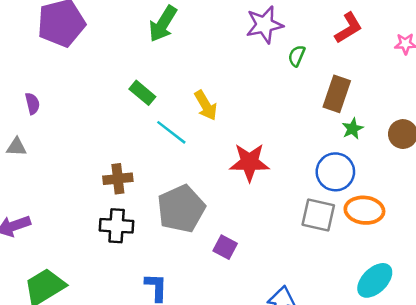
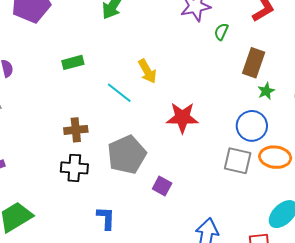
green rectangle: (142, 93) -> (73, 62), moved, turned -55

